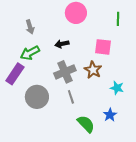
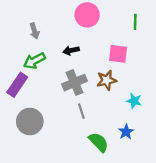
brown star: (93, 70) -> (107, 80), turned 30
gray circle: (37, 97) -> (30, 121), moved

